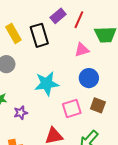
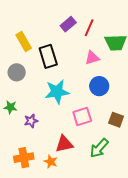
black rectangle: (39, 35) -> (48, 56), moved
brown square: (98, 105) -> (116, 120), moved

